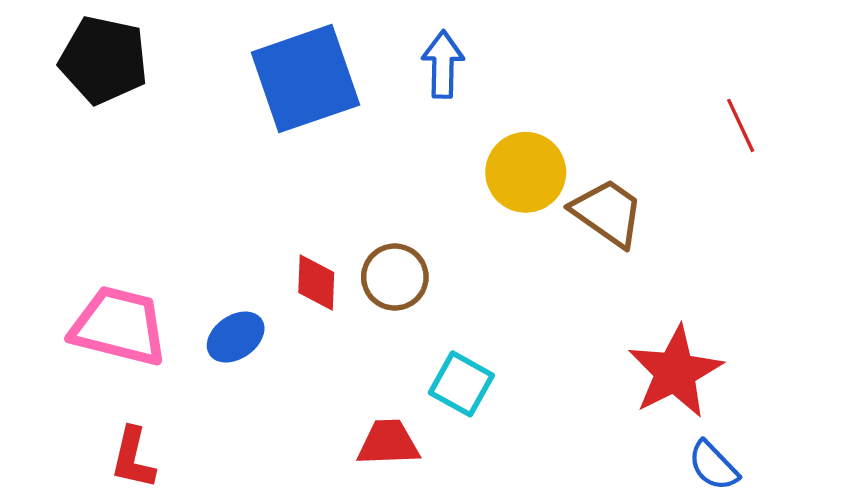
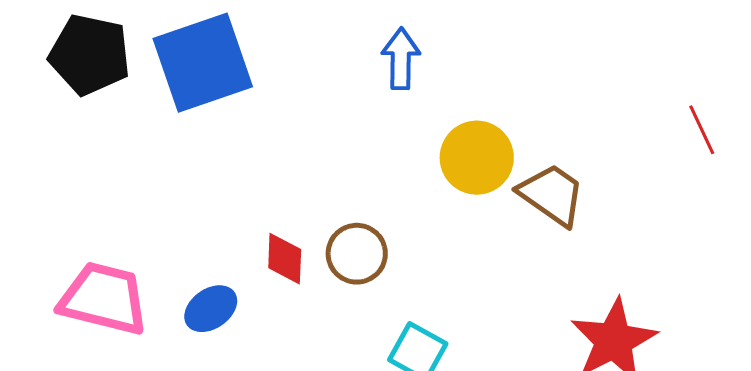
blue square: (305, 79) -> (203, 63), moved
red line: (741, 125) -> (702, 130), moved

